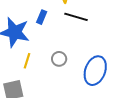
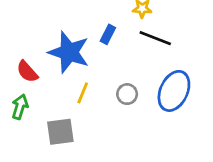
blue ellipse: (95, 71) -> (174, 91), moved

